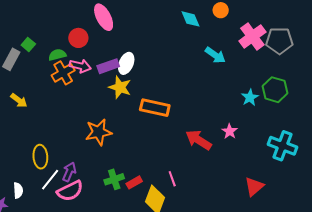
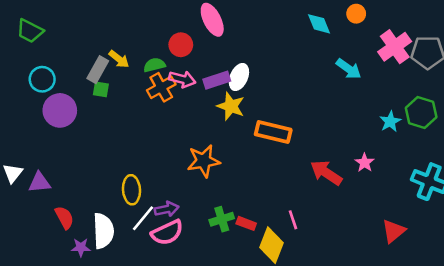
green square: (28, 45) -> (101, 89), moved, turned -32
yellow arrow: (19, 100) -> (119, 59), moved
purple arrow: (69, 172) -> (167, 209), turned 54
red rectangle: (134, 182) -> (246, 223), turned 49
white semicircle: (18, 190) -> (103, 231), size x1.8

